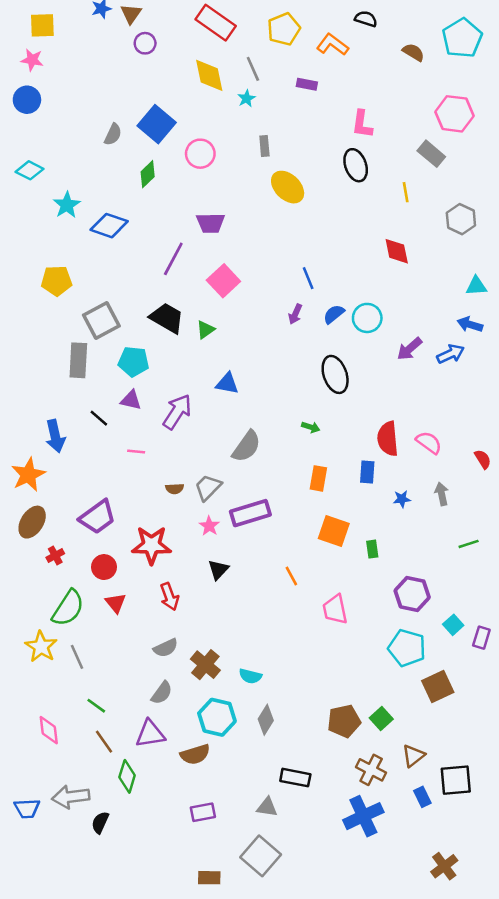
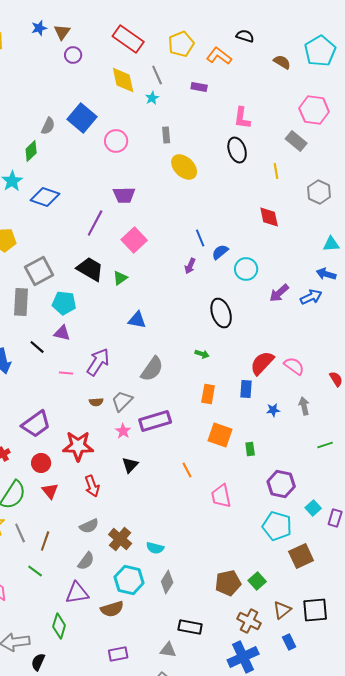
green diamond: (148, 174) -> (31, 151), moved
blue semicircle: (334, 314) -> (220, 252), moved
purple arrow: (177, 412) -> (98, 362), moved
red semicircle: (388, 439) -> (262, 363), turned 48
brown line: (104, 742) -> (45, 541), moved, turned 54
black square: (456, 780) -> (315, 610), moved

